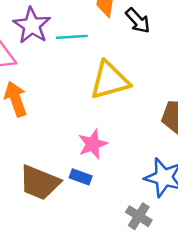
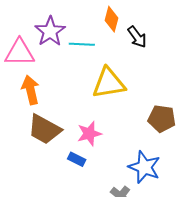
brown trapezoid: (40, 183) -> (44, 129), moved

